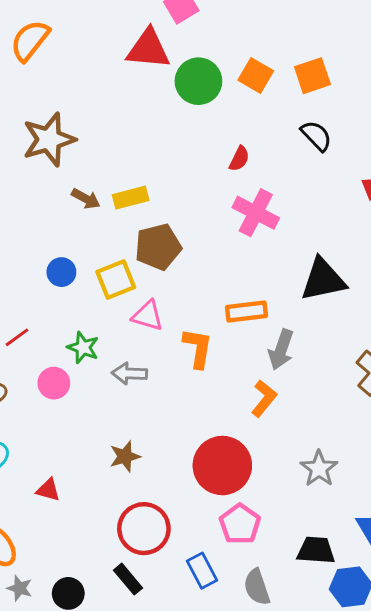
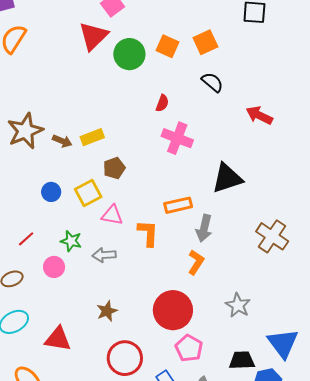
red triangle: (148, 49) -> (93, 36), turned -44
brown star: (49, 139) -> (25, 131), moved
brown pentagon: (158, 247) -> (114, 168), size x0.7
red triangle: (48, 490) -> (58, 339), size x1.6

